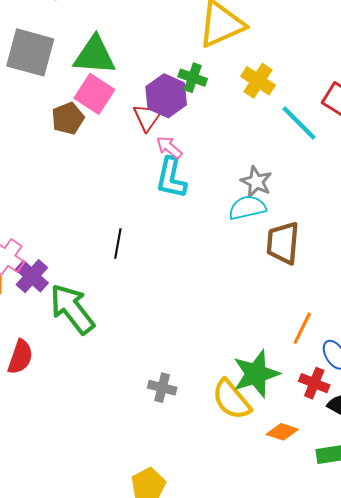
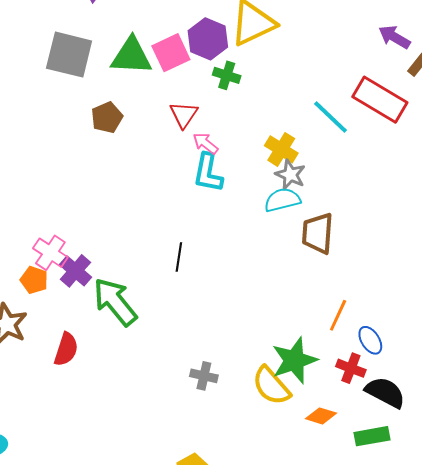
yellow cross: (258, 81) -> (281, 149), moved
pink square: (94, 94) -> (171, 53), moved, turned 33
purple hexagon: (166, 96) -> (208, 39), moved
black line: (118, 243) -> (179, 257), moved

